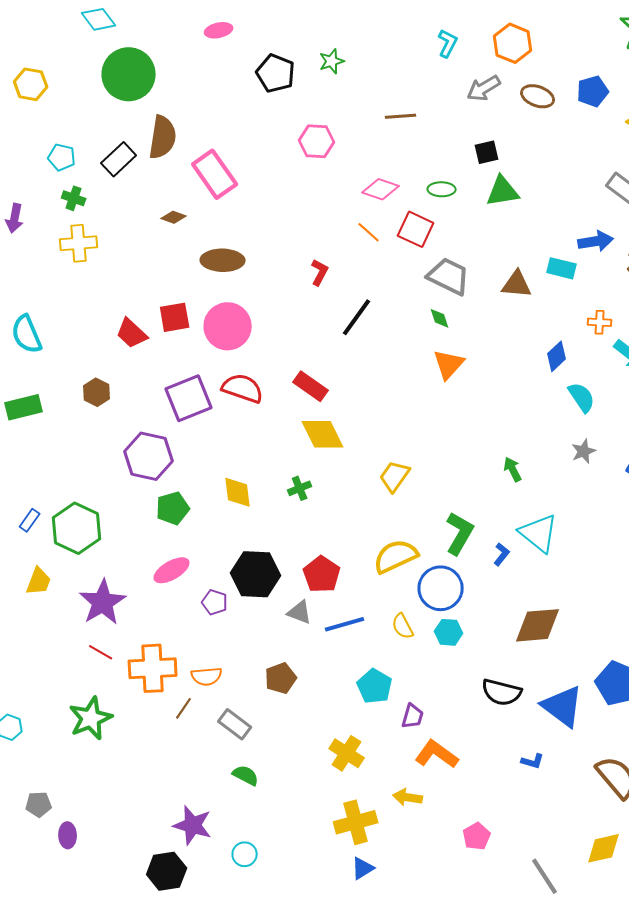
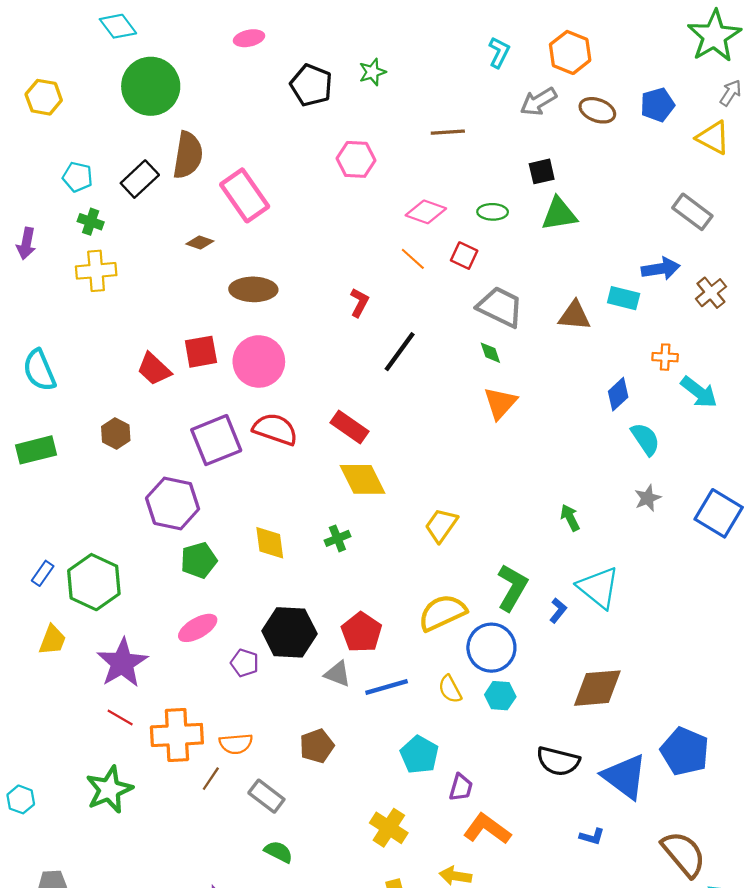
red square: (416, 229) -> (464, 256), size x0.7

